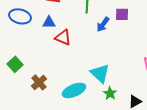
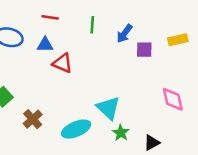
purple square: (122, 14) -> (144, 50), moved
blue arrow: (103, 24) -> (124, 33), moved

